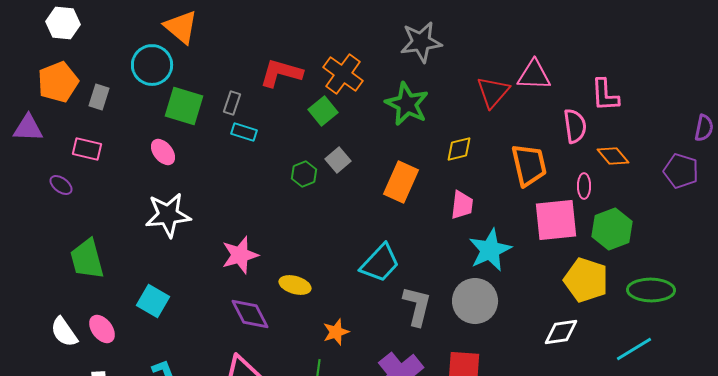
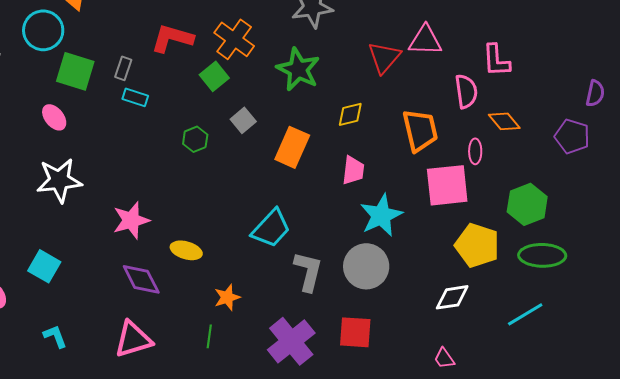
gray square: (338, 160) -> (243, 120), moved
green hexagon: (612, 229) -> (527, 204), moved

